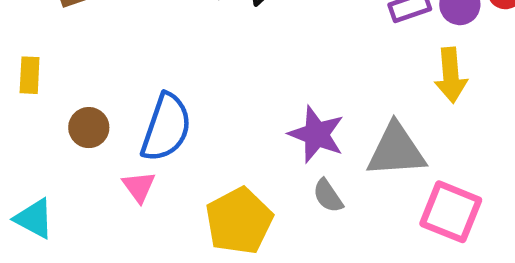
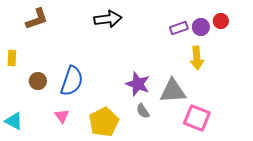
pink triangle: (139, 187) -> (62, 116), moved

